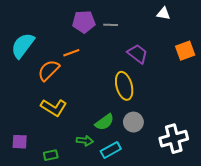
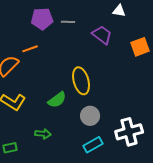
purple trapezoid: (138, 54) -> (102, 35), moved
green semicircle: (104, 122) -> (57, 100), moved
cyan rectangle: (111, 150) -> (93, 145), moved

